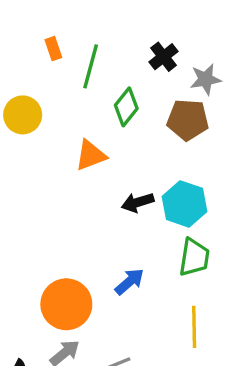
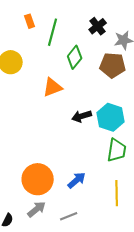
blue arrow: (129, 282) -> (77, 180), moved

